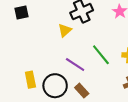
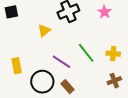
yellow triangle: (65, 30) -> (44, 30), moved
yellow rectangle: (30, 80) -> (17, 66), moved

